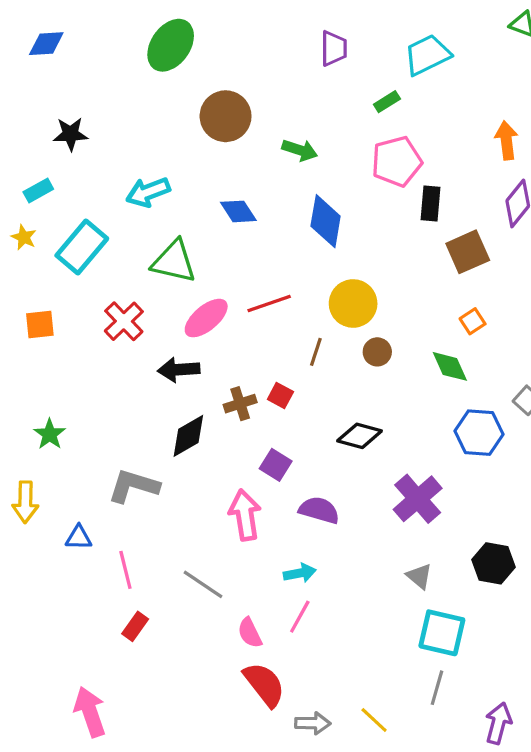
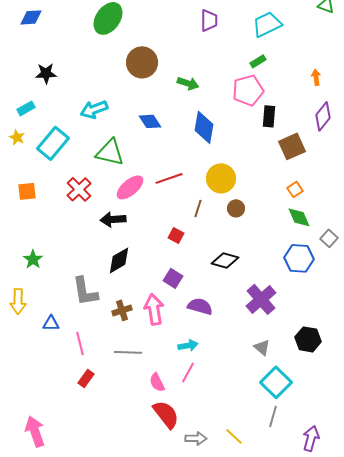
green rectangle: (387, 102) -> (258, 61), moved
orange arrow: (506, 140) -> (316, 77), size x0.7
green diamond: (450, 366) -> (299, 217), moved
brown cross: (240, 404) -> (122, 310), moved
gray L-shape: (134, 486) -> (85, 291), turned -116
gray line: (203, 584) -> (128, 352), turned -32
cyan square: (442, 633) -> (276, 382), turned 32
pink arrow: (90, 712) -> (35, 431), moved

